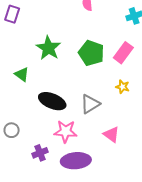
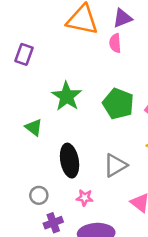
black ellipse: (52, 101) -> (70, 161), turned 56
gray circle: (12, 130) -> (39, 195), moved
pink star: (65, 131) -> (85, 198), size x0.6

